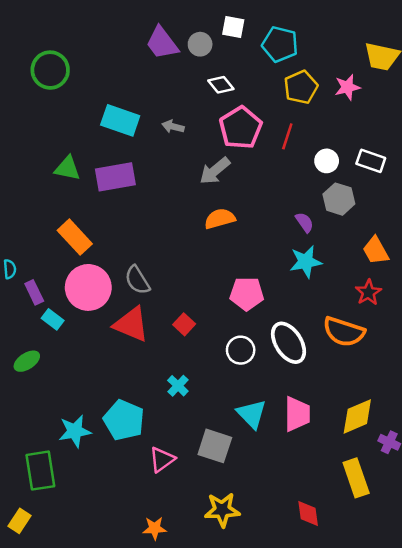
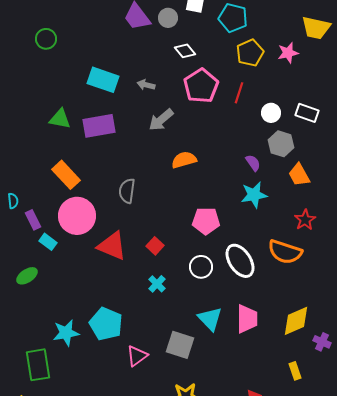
green circle: (50, 70) -> (46, 39), size x0.7
gray arrow: (215, 171) -> (161, 120), moved
orange trapezoid: (376, 251) -> (299, 175), moved
gray semicircle: (137, 280) -> (127, 191), moved, turned 40
cyan cross: (178, 386) -> (157, 284), moved
yellow rectangle: (356, 478) -> (295, 371), size x0.6

